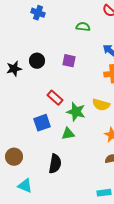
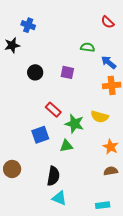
blue cross: (38, 13) -> (28, 25), moved
green semicircle: (83, 27) -> (87, 47), moved
black star: (14, 69) -> (12, 45), moved
cyan triangle: (25, 186) -> (59, 198), moved

